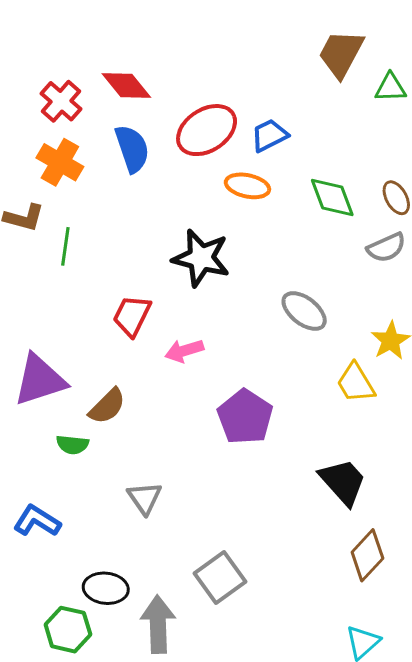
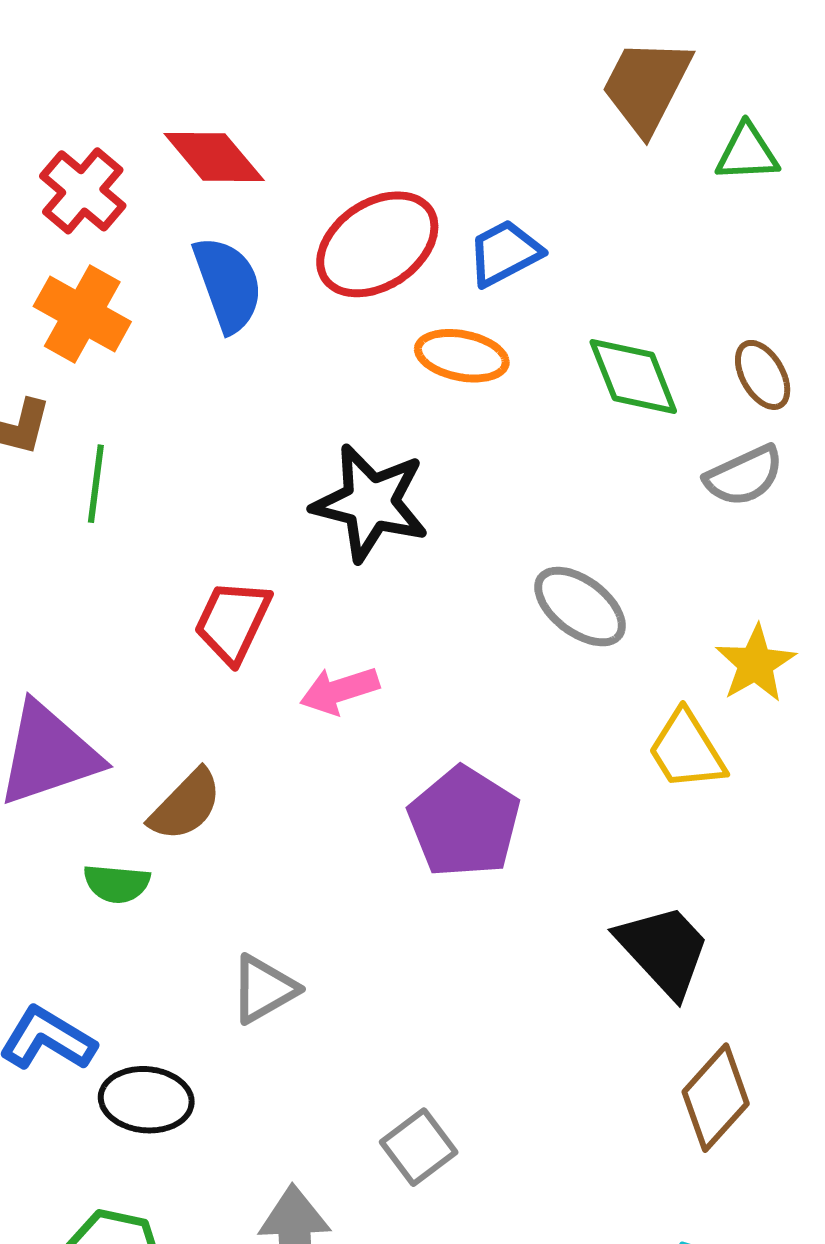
gray triangle: (144, 498) -> (264, 989), turned 36
gray square: (220, 577) -> (419, 1147), size x0.7
black ellipse: (106, 588) -> (146, 1100), moved

